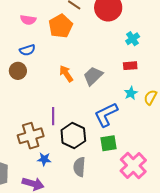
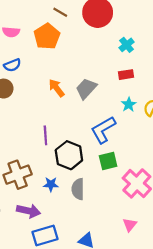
brown cross: (31, 136) -> (18, 175), moved
blue star: (44, 159) -> (51, 184), moved

